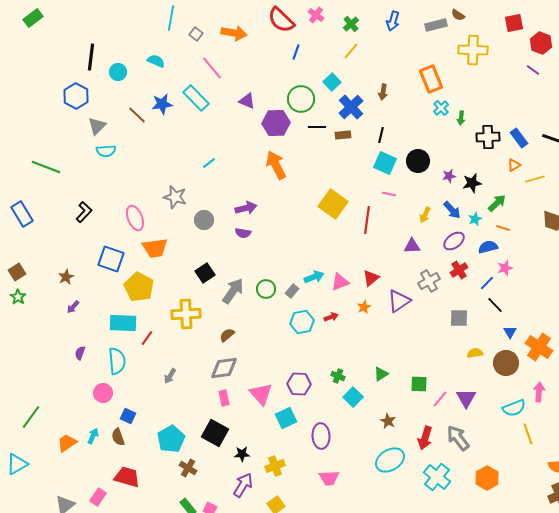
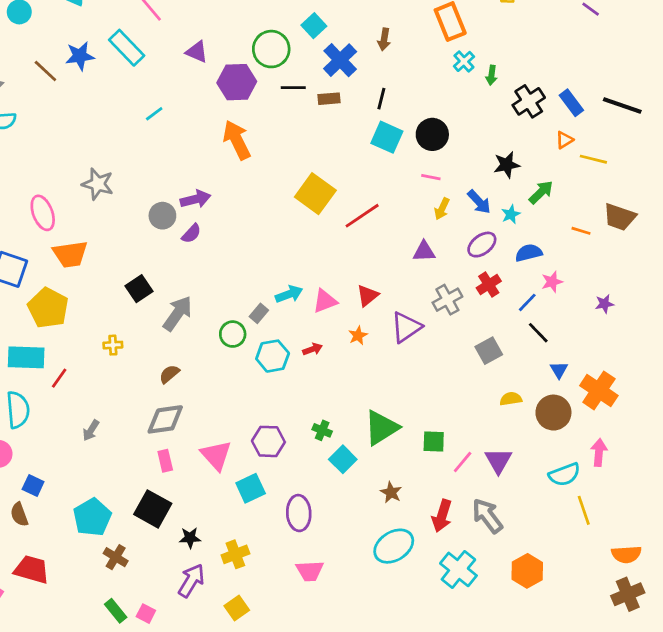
black cross: (488, 137) -> (529, 101), turned -30
cyan line: (209, 163) -> (154, 114), moved
purple star: (449, 176) -> (604, 304), moved
yellow line: (535, 179) -> (593, 159), turned 30
pink line: (389, 194) -> (431, 177), moved
gray circle: (204, 220) -> (162, 216), moved
red line: (367, 220) -> (362, 216), turned 48
orange line: (503, 228) -> (581, 231), moved
purple semicircle: (243, 233) -> (191, 234), turned -56
green circle: (266, 289) -> (233, 334), moved
yellow cross: (186, 314) -> (113, 345), size x0.5
gray square: (459, 318) -> (489, 351), turned -30
green triangle: (381, 374) -> (381, 428), size x1.8

